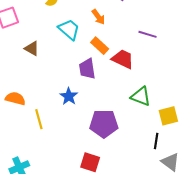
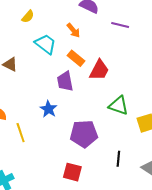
purple line: (147, 34) -> (120, 25), moved
red trapezoid: (123, 59) -> (99, 70), turned 95
black line: (156, 141) -> (118, 159), moved

